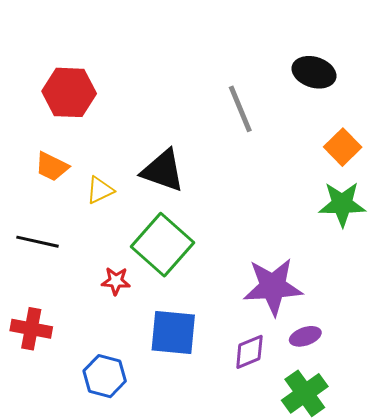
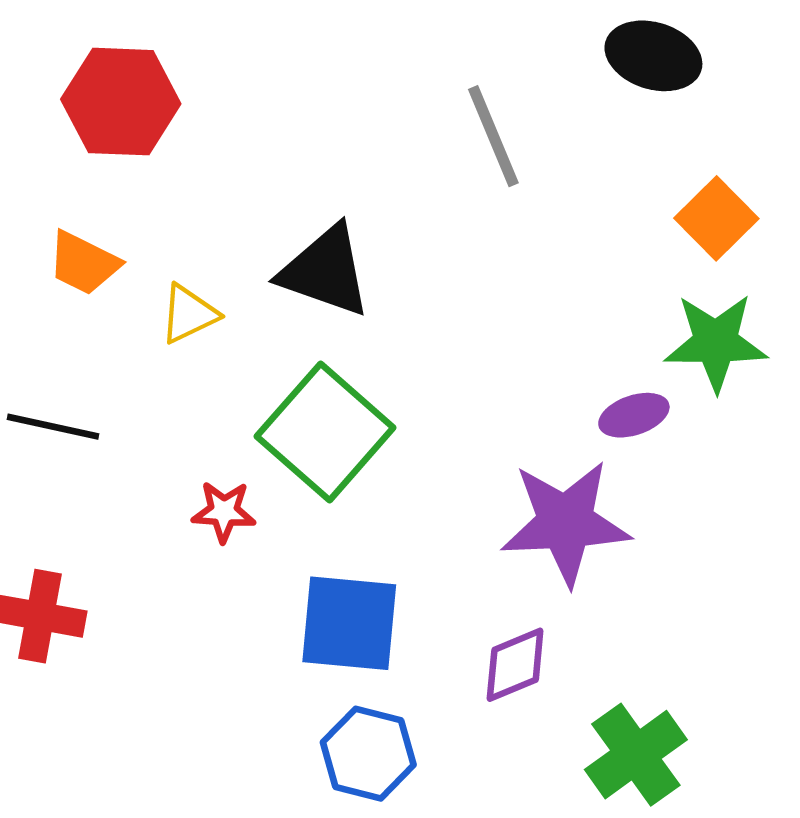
purple ellipse: (305, 336) -> (634, 415), moved
blue hexagon: (105, 376) -> (368, 754), moved

